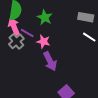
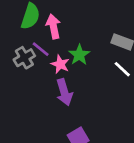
green star: (45, 17) -> (79, 55), moved
pink arrow: (14, 26) -> (53, 26), moved

